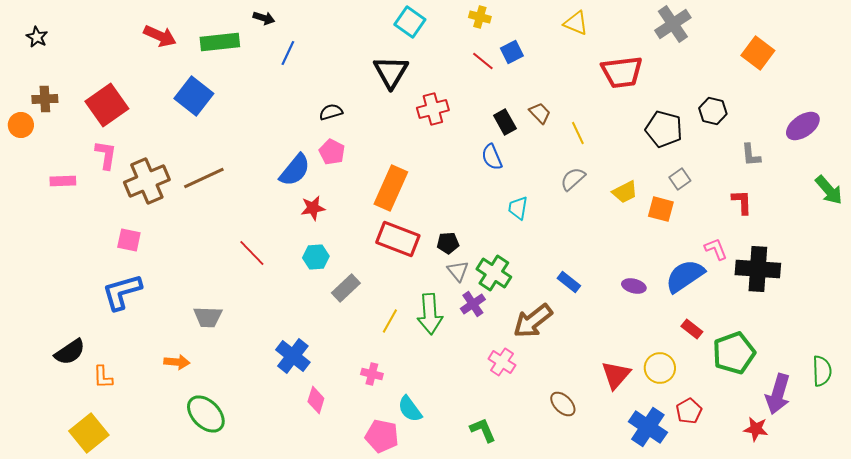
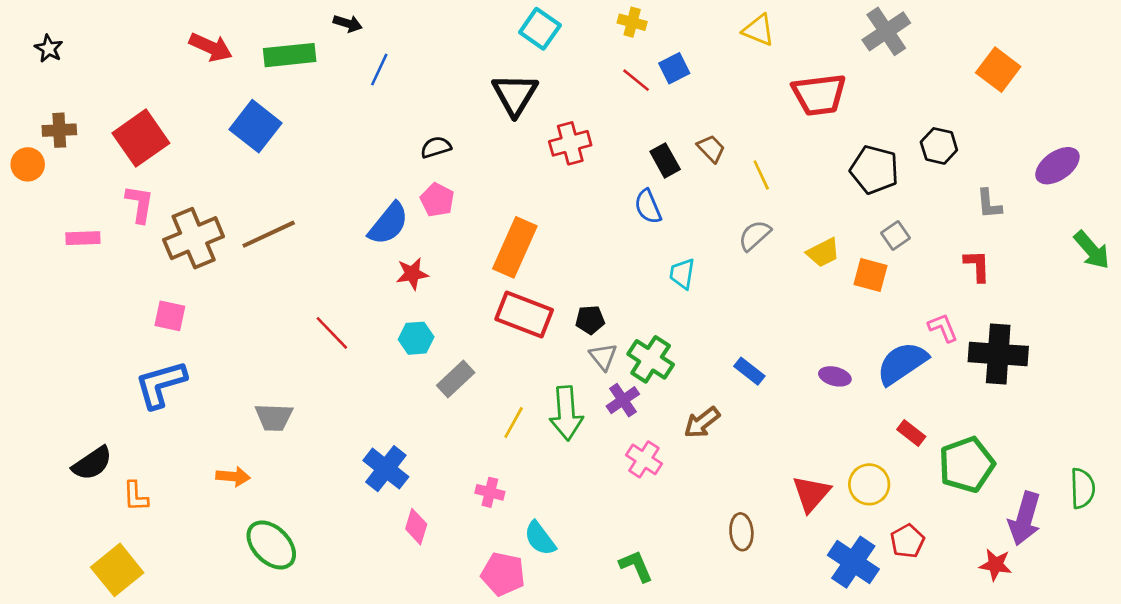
brown arrow: (533, 321) -> (702, 422), size x0.7
pink cross: (502, 362) -> (644, 459), moved
brown ellipse: (563, 404) -> (741, 532), turned 40

